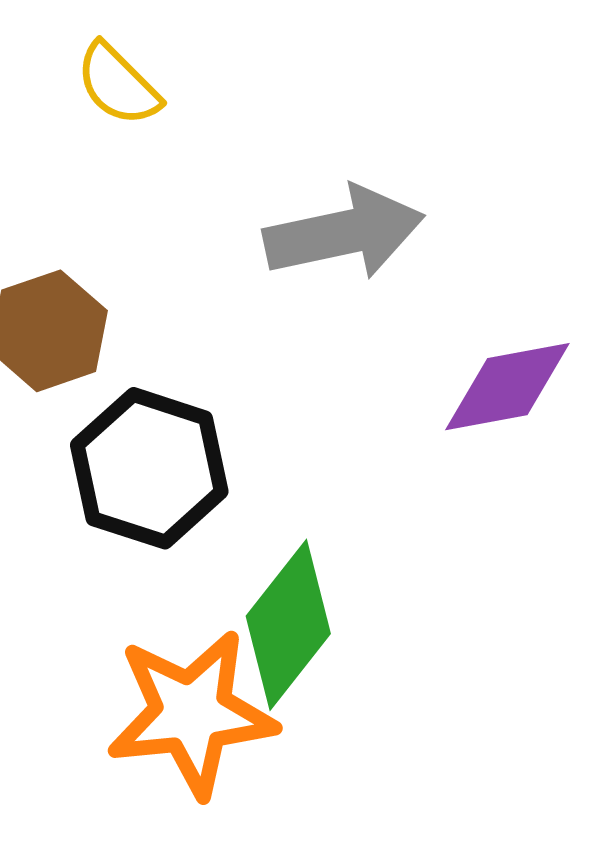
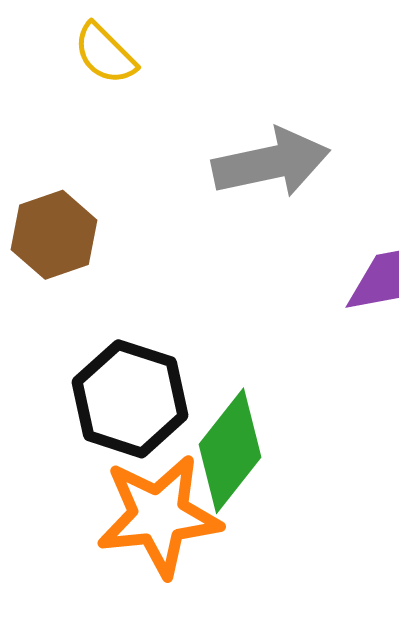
black hexagon: (149, 468) -> (130, 399), moved

